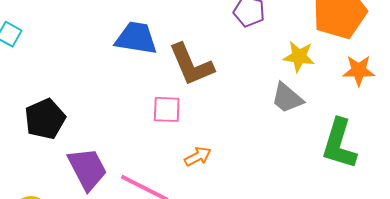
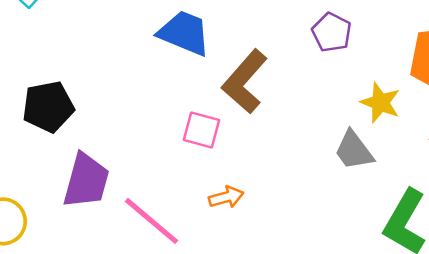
brown L-shape: (191, 65) -> (245, 82), turned 51
purple trapezoid: (87, 169) -> (86, 181), turned 30

